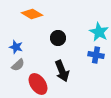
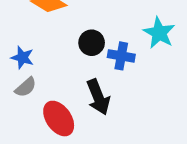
blue cross: (96, 55) -> (121, 56), moved

